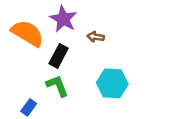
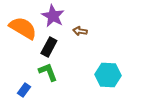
cyan hexagon: (112, 83) -> (108, 75), moved

